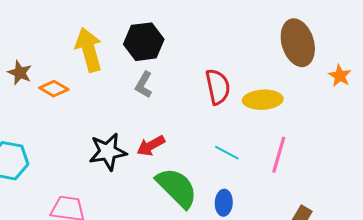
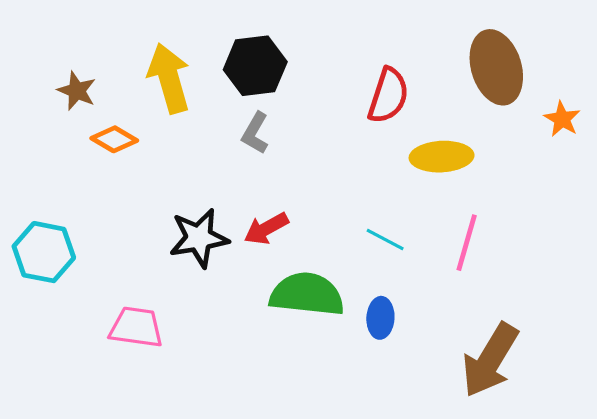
brown star: (20, 73) -> (77, 91), moved
red semicircle: (218, 87) -> (388, 96), moved, turned 30
green semicircle: (177, 188) -> (307, 294), turned -39

